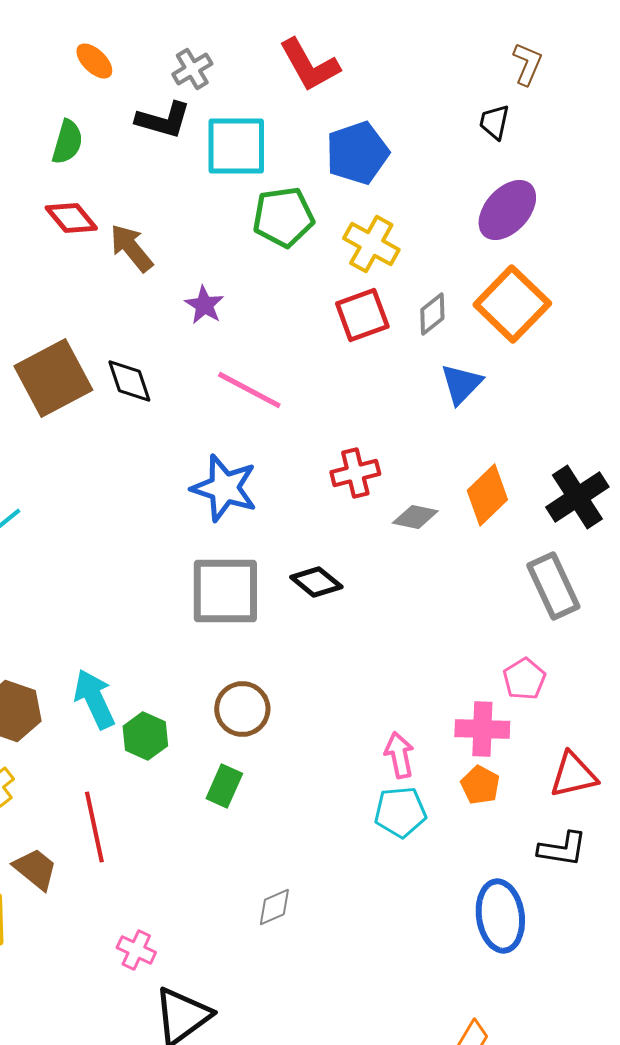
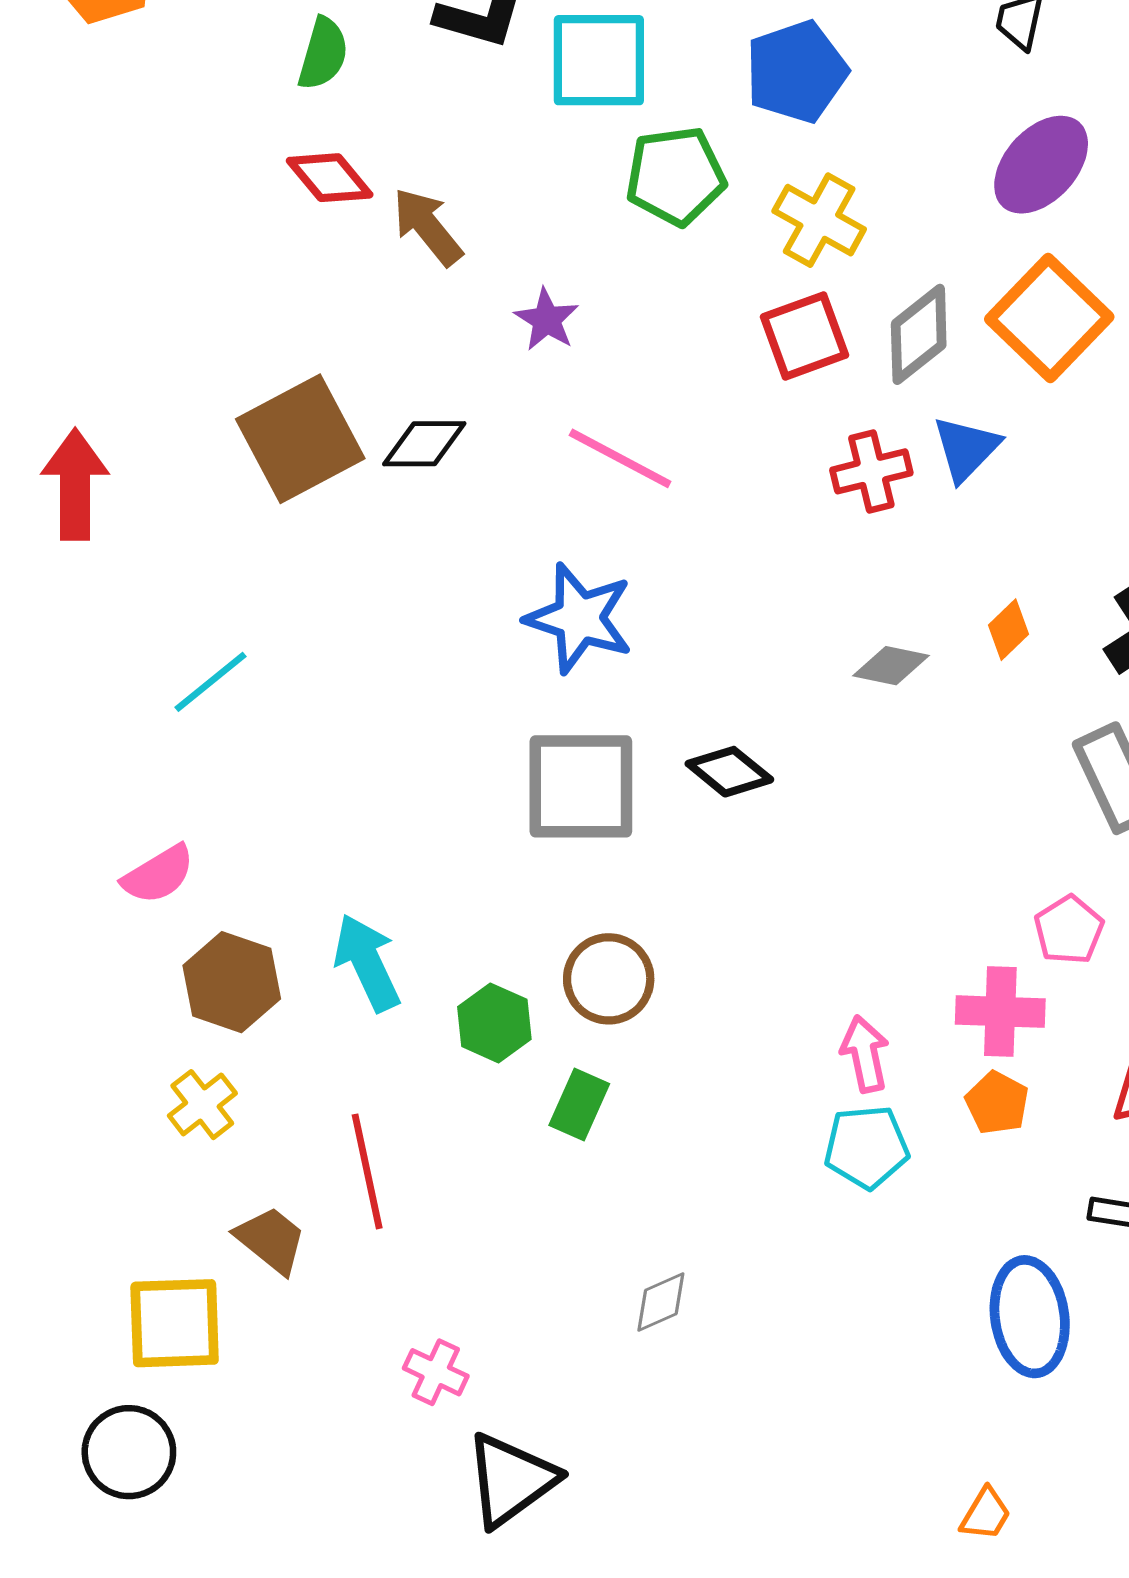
gray diamond: (432, 314) -> (919, 334), size x1.4
black diamond: (129, 381) -> (424, 444), turned -72
red cross: (355, 473) -> (871, 471), moved
orange diamond: (487, 495) -> (1008, 630), size x0.6
green hexagon: (145, 736) -> (494, 1023), moved

